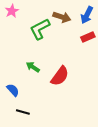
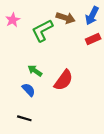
pink star: (12, 11) -> (13, 20), moved
blue semicircle: (13, 90) -> (29, 90), moved

